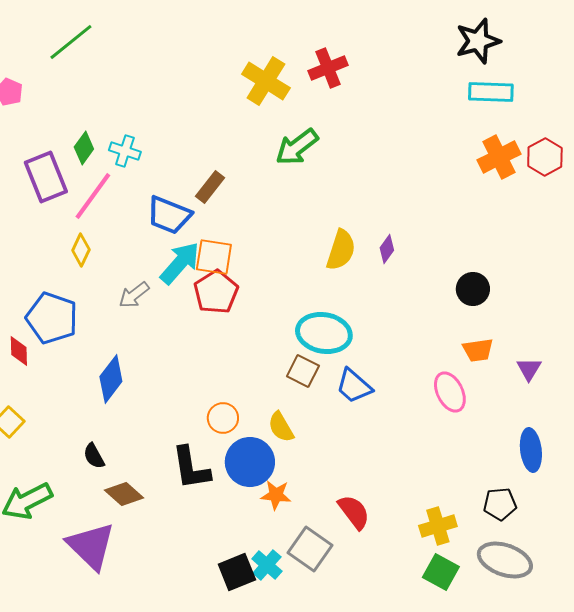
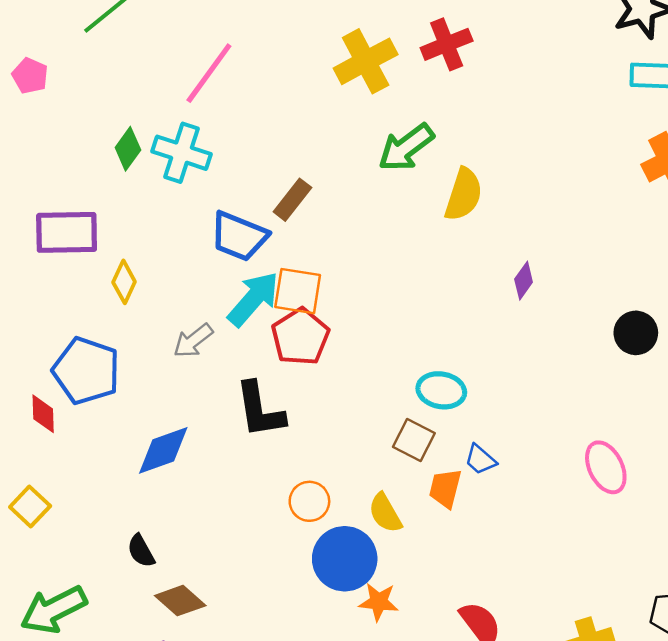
yellow cross: (266, 81) -> (366, 61), turned 30
cyan cross: (125, 151) -> (181, 153), size x1.4
purple rectangle: (46, 177) -> (67, 232), moved, turned -69
pink line: (93, 196) -> (209, 73), moved
yellow semicircle: (341, 250) -> (463, 194), moved
cyan ellipse: (324, 333) -> (441, 390), size x0.7
orange trapezoid: (478, 350) -> (445, 488), moved, turned 112
blue diamond: (111, 379) -> (163, 450), turned 33
blue trapezoid: (354, 386) -> (480, 460), size x0.7
black L-shape: (191, 468) -> (260, 410), moved

